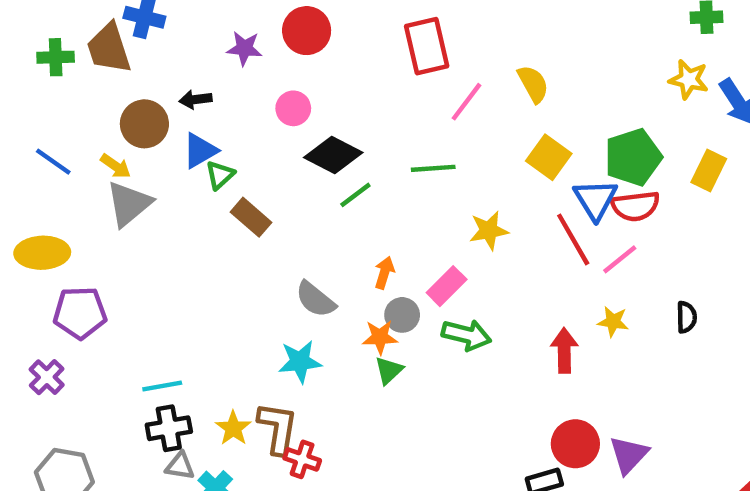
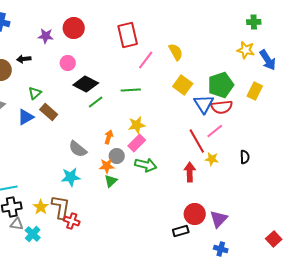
blue triangle: (200, 151) -> (26, 117), moved
yellow star: (489, 231) -> (137, 125), moved
red line: (573, 239) -> (197, 141), moved

